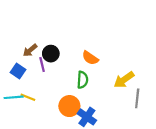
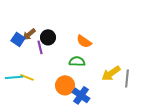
blue square: (18, 71) -> (18, 39), moved
green semicircle: (83, 80) -> (77, 61), turned -91
yellow arrow: (124, 80) -> (111, 73), moved

